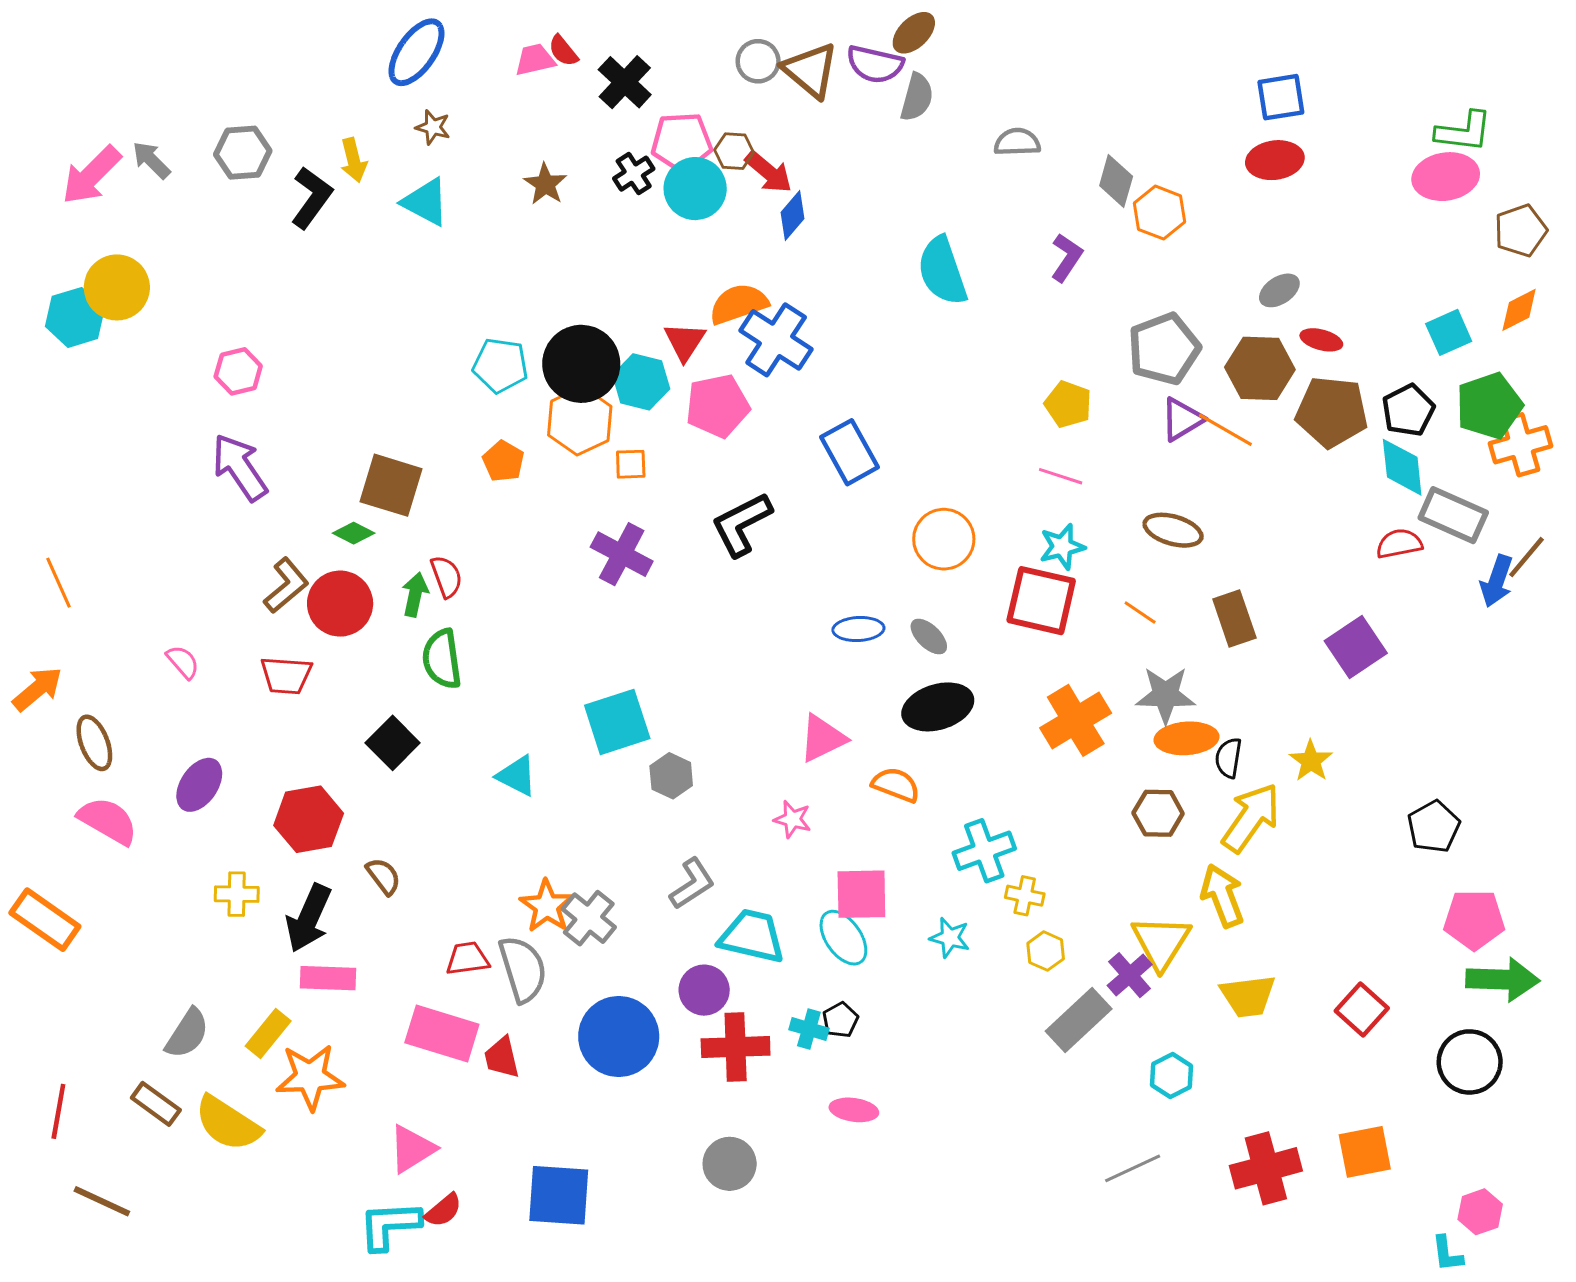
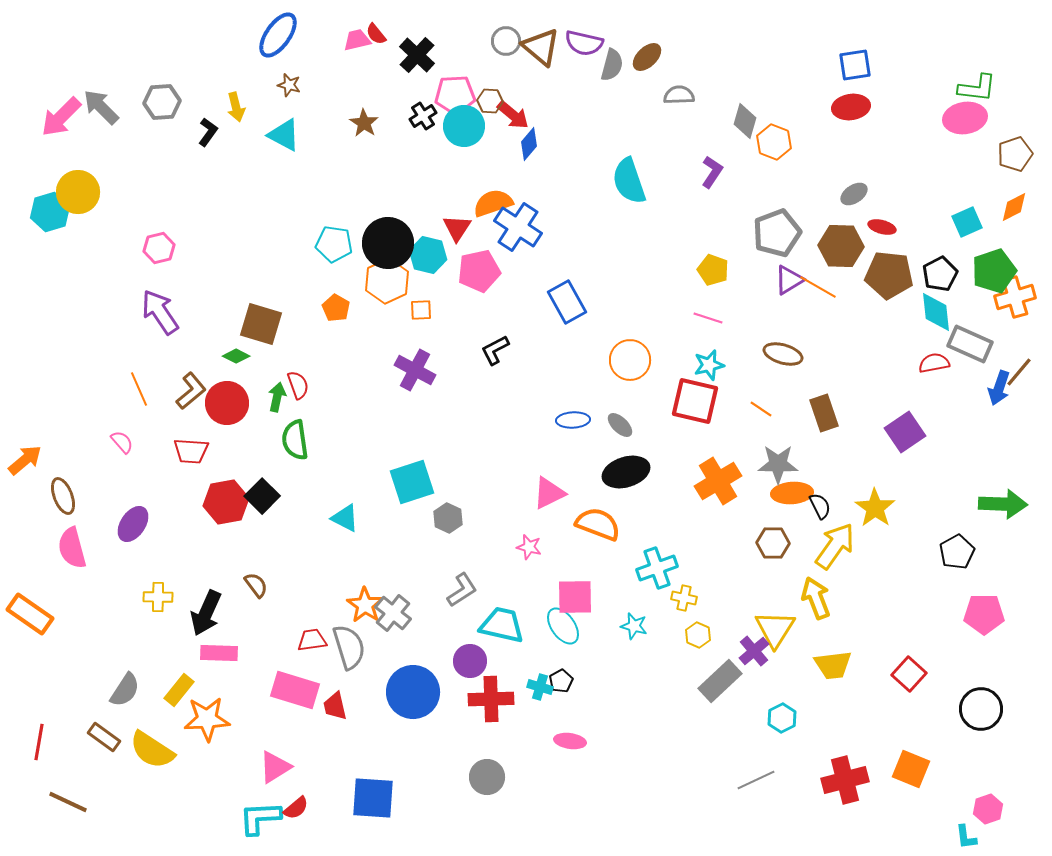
brown ellipse: (914, 33) -> (647, 57), moved
gray arrow: (151, 160) -> (101, 107), size x1.4
black L-shape: (312, 198) -> (208, 132), size x0.7
black L-shape: (742, 524) -> (495, 350), size x0.7
orange line: (58, 583) -> (139, 389), moved
black semicircle: (1228, 758) -> (820, 506), turned 144
yellow star: (1311, 761) -> (875, 508), size x1.4
orange semicircle: (896, 785) -> (598, 524), size x1.4
red hexagon: (309, 819) -> (226, 502), moved
pink semicircle: (108, 821) -> (72, 548), turned -135
green arrow: (1503, 980) -> (1003, 504), moved
orange square: (1365, 1152) -> (911, 769), turned 33

